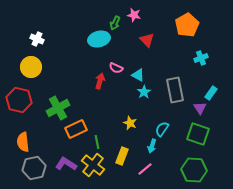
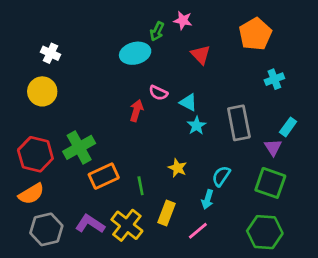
red hexagon: (19, 100) -> (35, 154), moved
orange semicircle: (23, 142) -> (31, 194), turned -114
green line: (97, 142) -> (141, 186), moved

